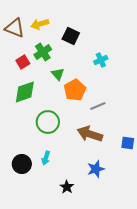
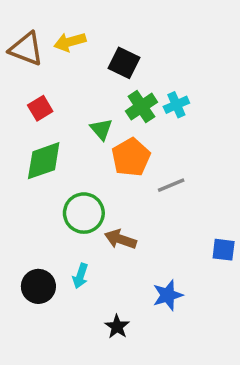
green cross: (43, 52) -> (141, 107), moved
brown arrow: (90, 134) -> (121, 239), moved, size x0.7

